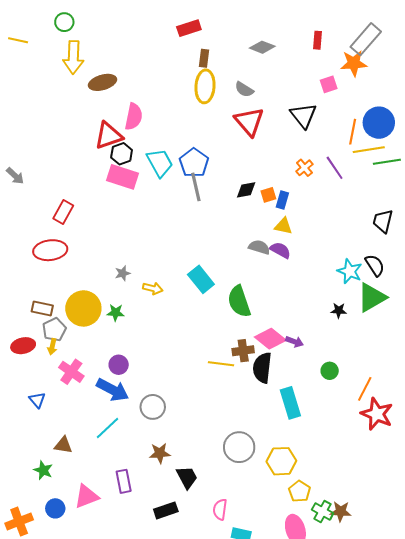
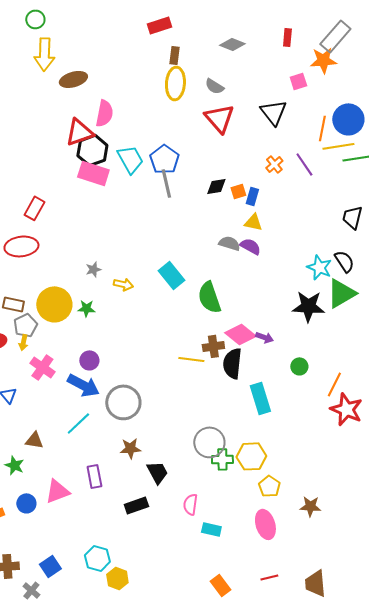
black hexagon: (122, 154) -> (92, 150), size x1.4
black star: (339, 310) -> (308, 306), size x2.0
gray circle: (153, 407) -> (123, 402), size x1.4
green cross: (323, 511) -> (222, 459), moved, turned -30

